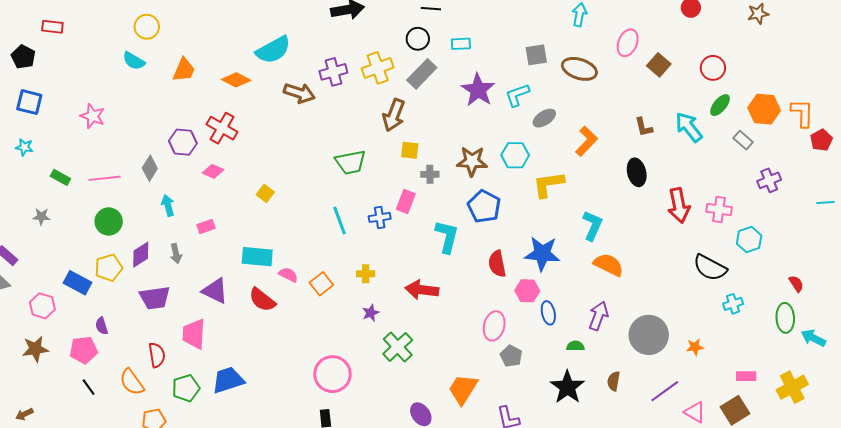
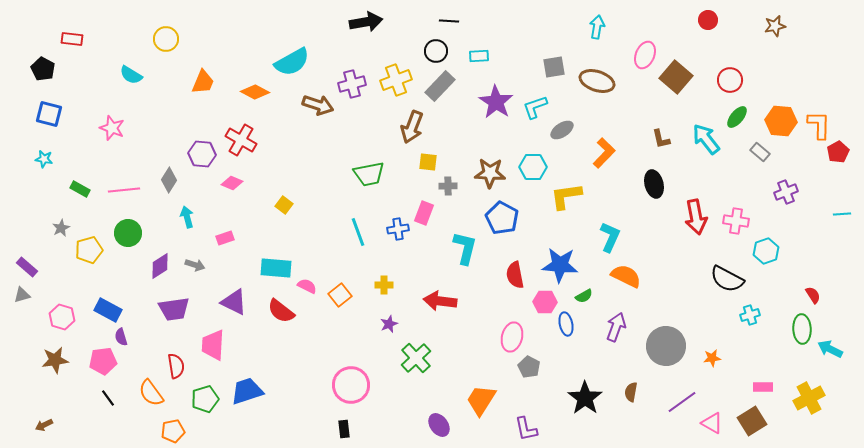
cyan semicircle: (134, 61) -> (131, 75), moved
brown square: (659, 65) -> (676, 77), size x1.4
gray star: (41, 216) -> (61, 228), turned -30
gray arrow: (176, 254) -> (195, 265), turned -60
yellow pentagon: (109, 268) -> (89, 250), moved
blue rectangle: (77, 283) -> (108, 310), moved
green semicircle: (575, 346) -> (584, 296), moved, turned 150

